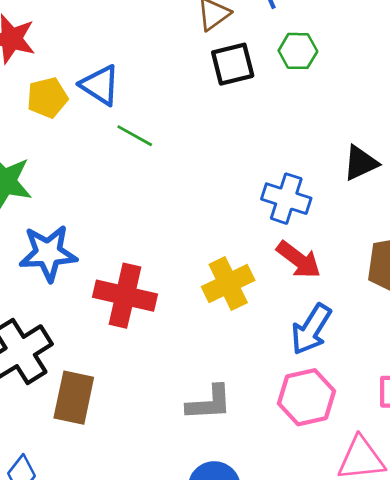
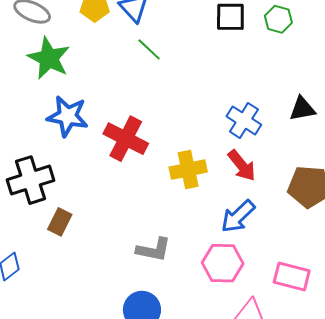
red cross: (125, 296) -> (126, 139), moved
brown rectangle: (74, 398) -> (60, 222), size x0.7

